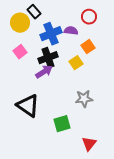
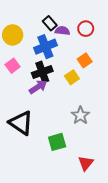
black rectangle: (34, 12) -> (50, 23), moved
purple semicircle: (71, 31) -> (62, 31), moved
gray star: (84, 99) -> (80, 115), turned -30

